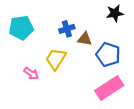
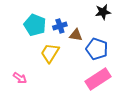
cyan pentagon: (21, 28) -> (35, 25), moved, turned 30
pink arrow: (31, 73) -> (20, 78), moved

